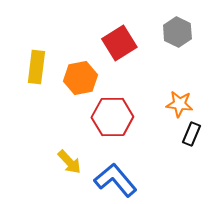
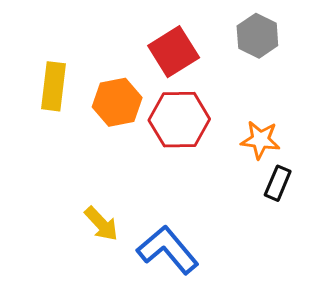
red hexagon: (112, 117) -> (179, 120), moved

